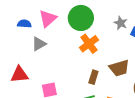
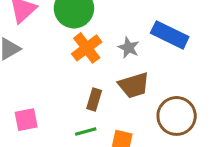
gray star: (121, 23) -> (129, 48), moved

